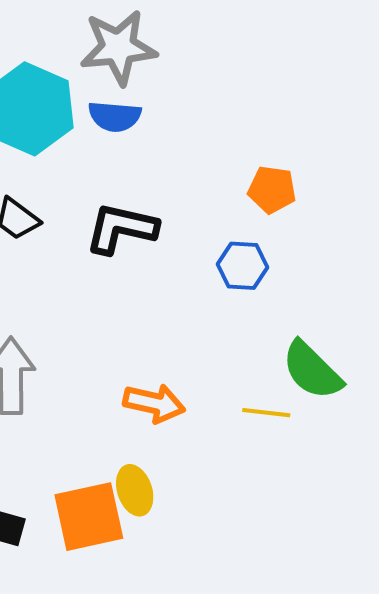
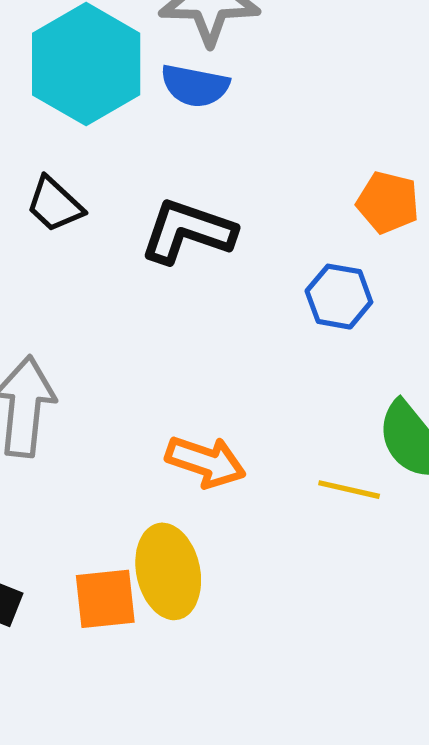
yellow ellipse: (135, 490) -> (168, 571), size x1.4
orange square: (89, 517) -> (105, 599), size x0.7

